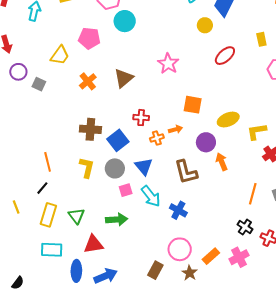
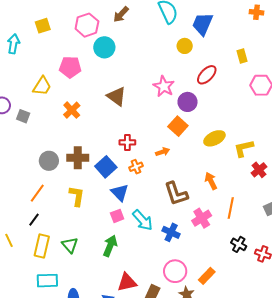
pink star: (168, 64) -> (164, 86), moved
brown triangle: (124, 78) -> (117, 96), moved, turned -40
orange square: (193, 105) -> (178, 126), turned 36
orange cross: (157, 138) -> (136, 167), moved
purple circle: (206, 142) -> (188, 102), moved
orange line: (48, 162) -> (37, 193), turned 54
blue triangle: (144, 166) -> (120, 193), moved
gray circle: (115, 168) -> (49, 161), moved
orange line: (253, 194) -> (231, 208), moved
green arrow: (117, 219) -> (110, 246), turned -60
red triangle: (93, 244) -> (127, 282), moved
pink cross: (239, 257) -> (202, 218), moved

